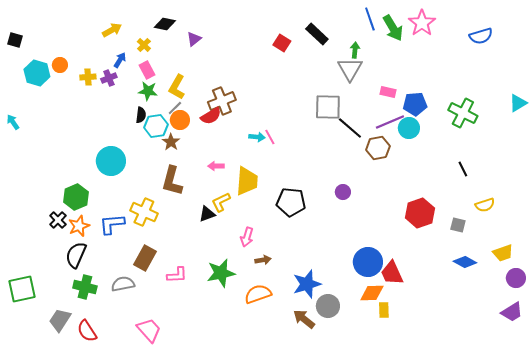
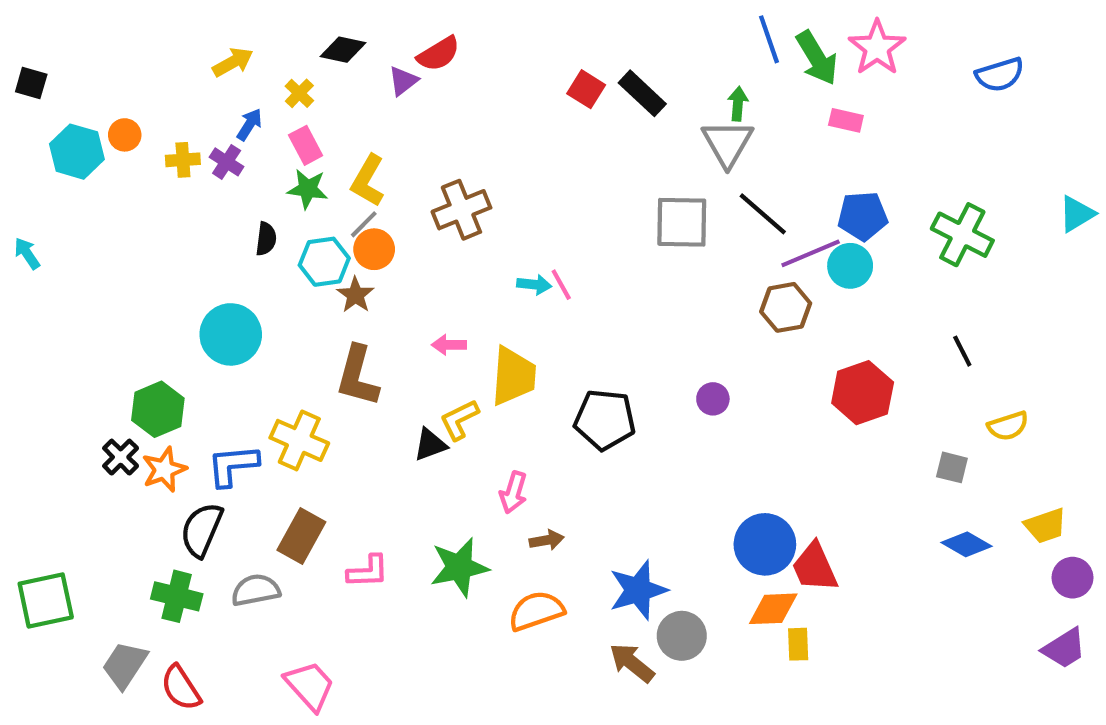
black rectangle: (317, 34) -> (642, 93), moved
purple cross: (109, 78) -> (227, 162), turned -35
pink rectangle: (388, 92) -> (846, 120), moved
black semicircle: (141, 115) -> (266, 239), moved
red semicircle: (211, 116) -> (439, 54), moved
black line: (350, 128) -> (763, 214), moved
red hexagon: (420, 213) -> (863, 393), moved
black semicircle: (76, 255) -> (202, 530), moved

